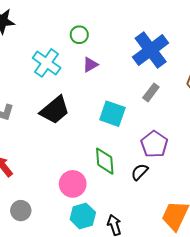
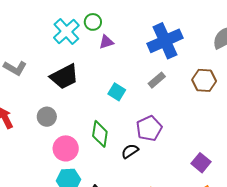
green circle: (79, 35) -> (93, 22), moved
cyan square: (112, 114) -> (117, 92), size x0.7
gray circle: (21, 211) -> (47, 117), moved

